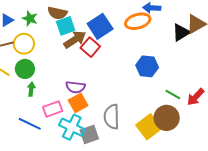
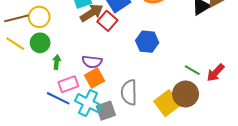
blue hexagon: (147, 66) -> (147, 42), moved
green arrow: (31, 89) -> (57, 62), moved
blue line: (30, 124) -> (58, 98), moved

